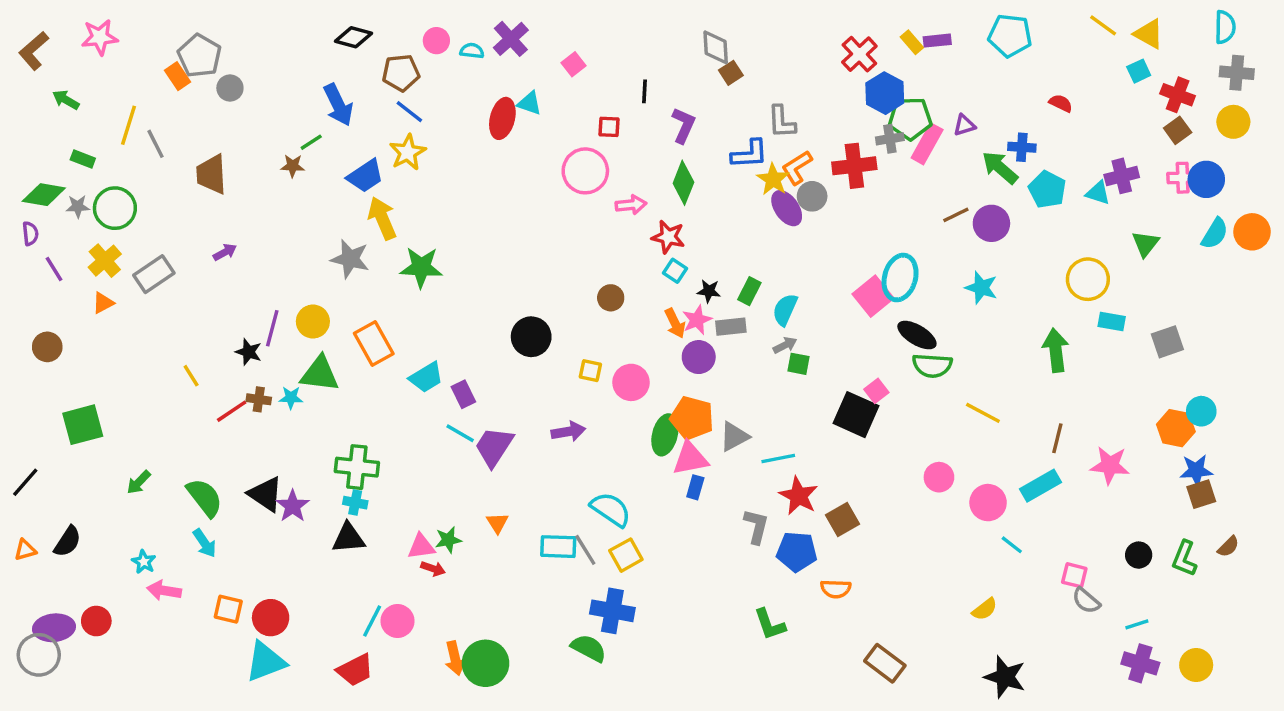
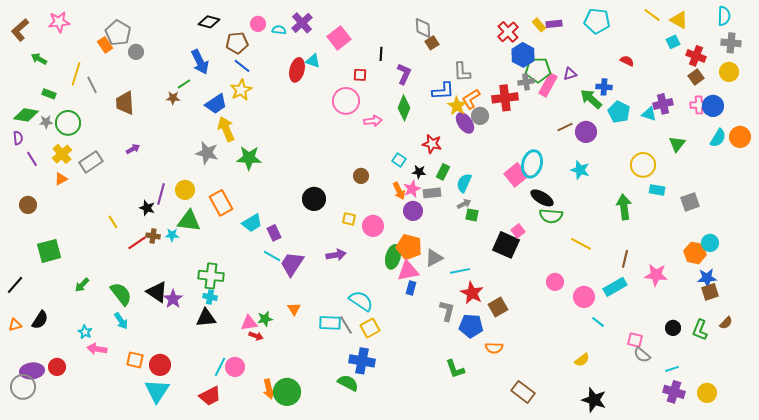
pink square: (573, 64) -> (339, 38), size x1.6
red star: (668, 237) -> (432, 144), moved
cyan triangle: (266, 662) -> (157, 391), turned -36

